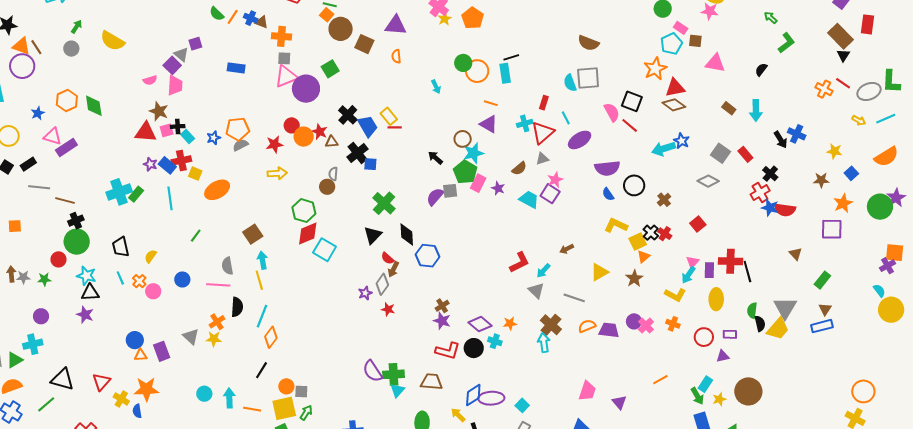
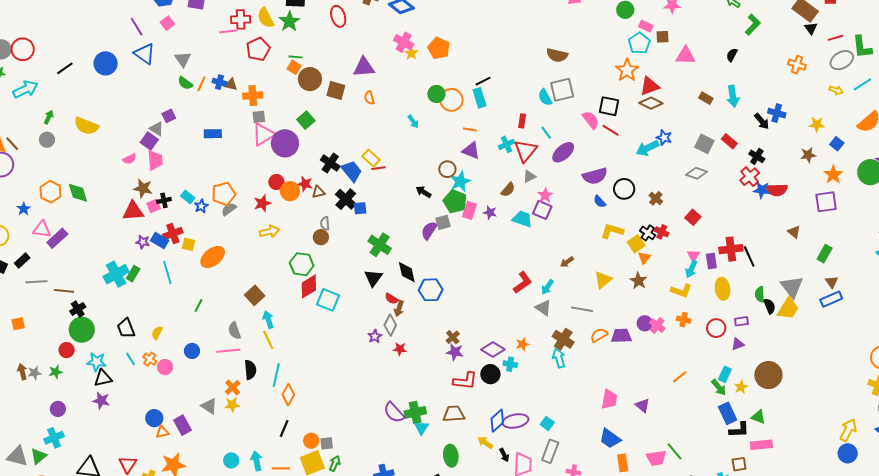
red line: (843, 83) -> (835, 38), moved, turned -42
cyan rectangle: (188, 137) -> (188, 197), moved

